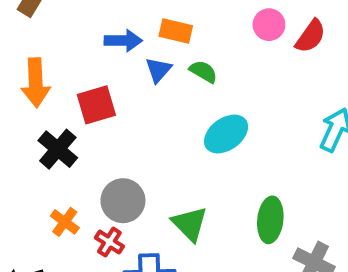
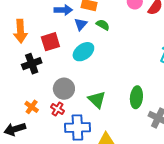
cyan ellipse: (226, 134) -> (83, 52), moved
black cross: (58, 149) -> (32, 64), turned 30
orange cross: (65, 222) -> (32, 107), moved

